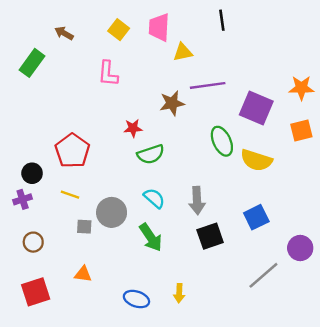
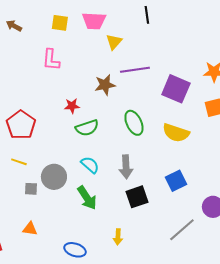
pink trapezoid: (159, 27) -> (94, 21), turned -90
yellow square: (119, 30) -> (60, 23), turned -30
yellow triangle: (183, 52) -> (114, 42), turned -36
green ellipse: (222, 141) -> (134, 123), moved
yellow arrow: (179, 293) -> (118, 237), moved

